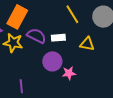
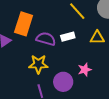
yellow star: (13, 43) -> (38, 64), moved
purple circle: (52, 61) -> (63, 82), moved

